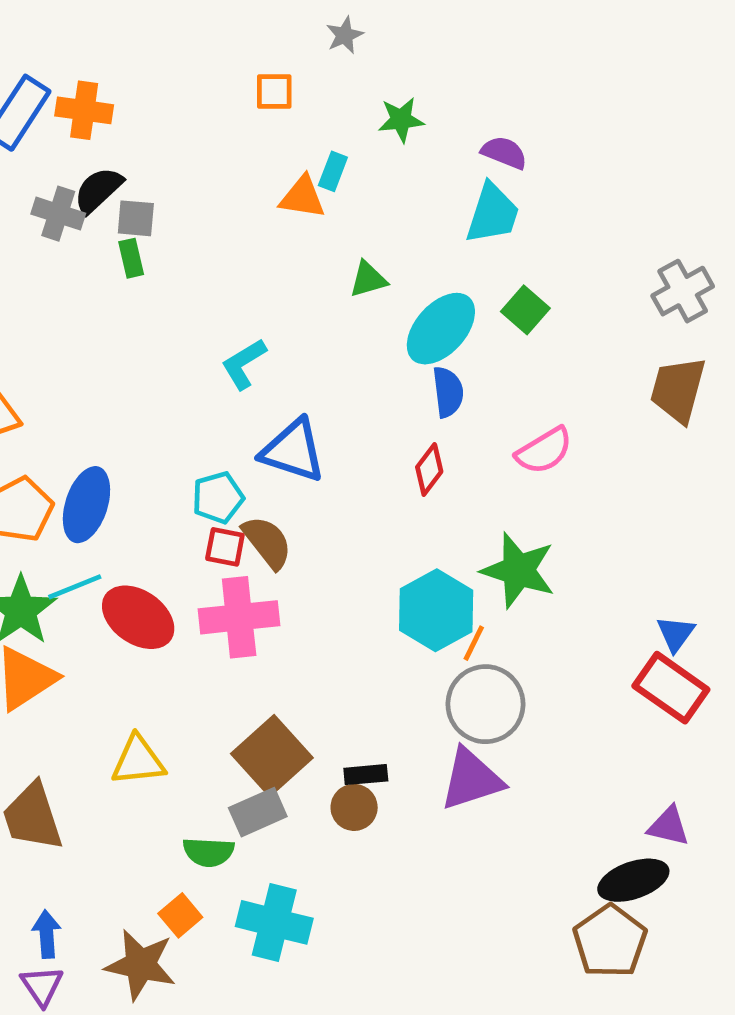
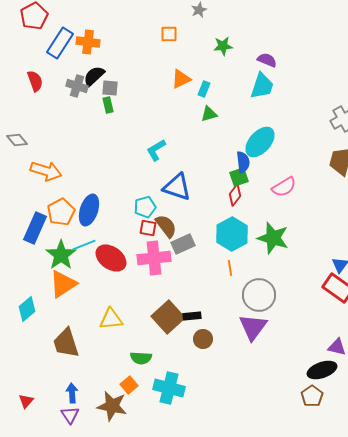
cyan rectangle: (333, 171) -> (204, 89), moved
orange triangle: (302, 197) -> (181, 79), turned -35
green square: (525, 310) -> (239, 177), moved, turned 30
cyan ellipse: (441, 329) -> (260, 142), moved
cyan hexagon: (436, 610) -> (232, 234), moved
orange line: (474, 643) -> (230, 268), moved, turned -35
black rectangle: (366, 775) -> (192, 316), moved
purple triangle: (471, 779) -> (253, 327), turned -36
gray rectangle: (258, 812) -> (183, 244), moved
brown pentagon: (610, 941) -> (312, 396), size x0.7

